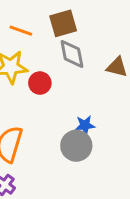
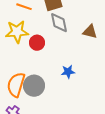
gray circle: (76, 146) -> (34, 86), moved

